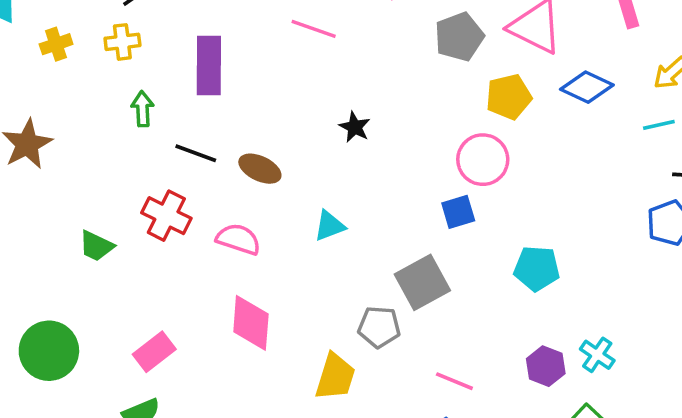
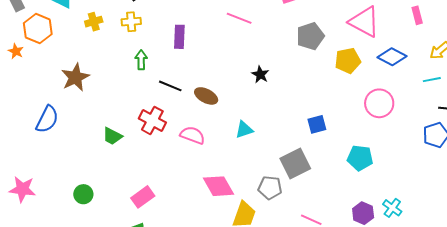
gray pentagon: (459, 37) -> (310, 36), moved
purple rectangle: (209, 66) -> (179, 37), size x0.7
pink circle: (483, 160) -> (379, 103), moved
pink diamond: (251, 323) -> (219, 186), moved, turned -36
green circle: (49, 351) -> (83, 194), size x0.6

